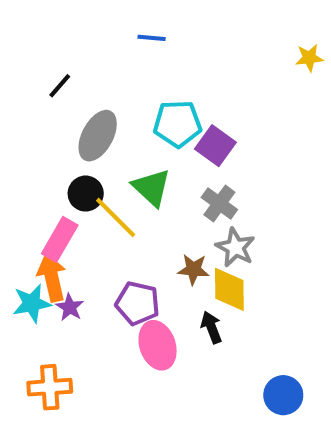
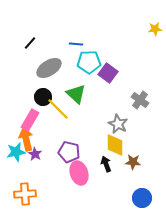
blue line: (152, 38) -> (76, 44), moved
gray ellipse: (98, 136) -> (49, 68), turned 30
gray cross: (219, 204) -> (140, 100), moved
brown star: (193, 269) -> (133, 162), moved

